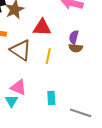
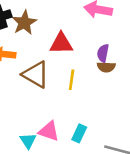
pink triangle: (18, 87) -> (49, 131), moved
cyan rectangle: (51, 98) -> (79, 133), turned 32

